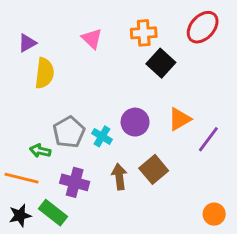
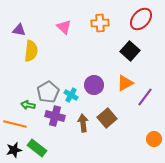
purple triangle: (27, 43) -> (19, 30), turned 40
black square: (161, 63) -> (130, 51), moved
purple cross: (75, 182) -> (55, 116), moved
orange circle: (214, 214) -> (154, 139), moved

